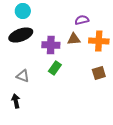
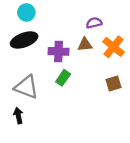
orange cross: (99, 41) -> (113, 47), turned 36
gray triangle: (23, 76) -> (26, 87), size x1.6

